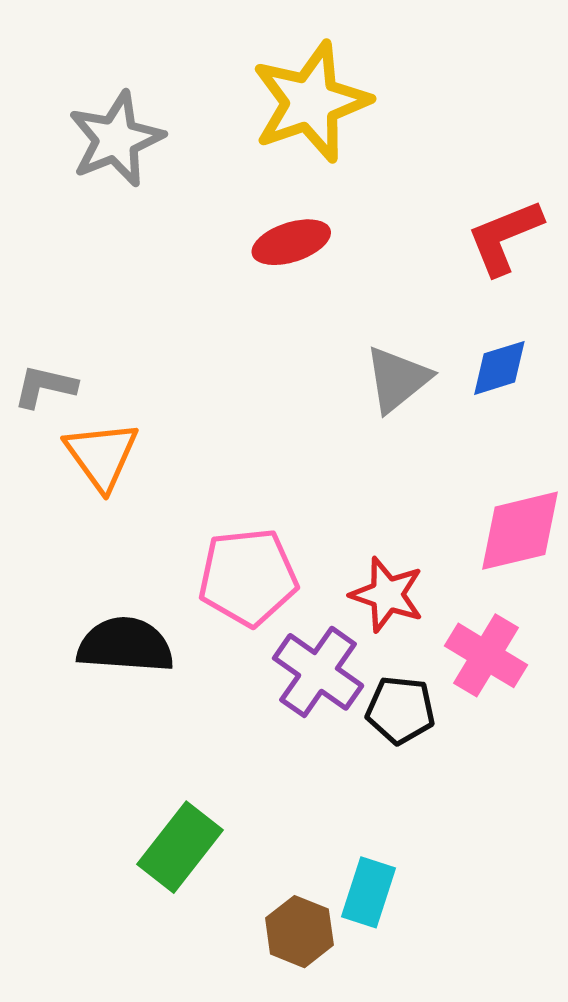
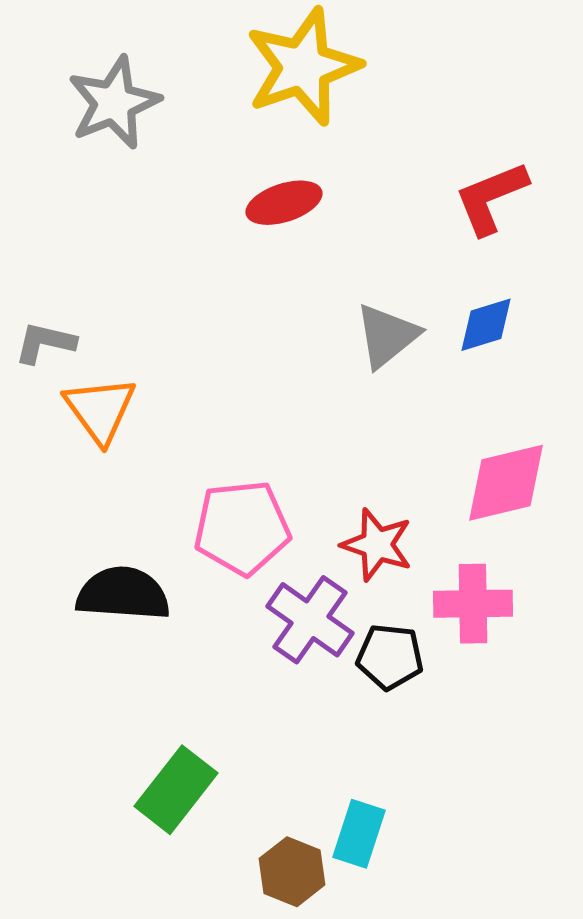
pink cross: (486, 655) -> (473, 604), turned -32

